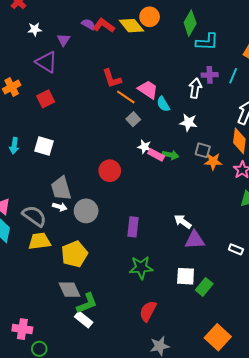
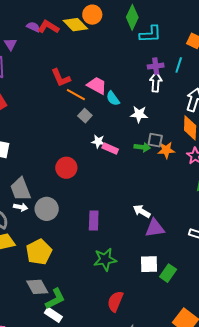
white arrow: (195, 88) -> (156, 82), moved
green arrow: (170, 155) -> (142, 147), moved

